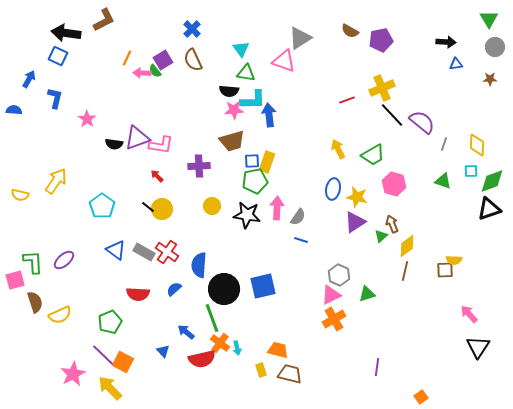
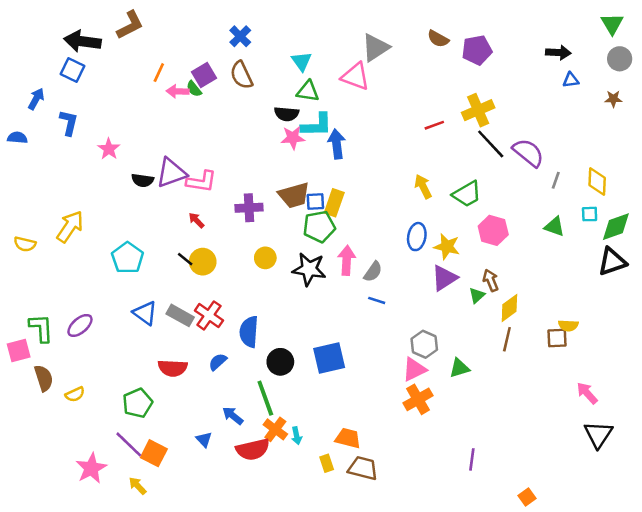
brown trapezoid: (232, 141) -> (294, 195), moved
black circle: (224, 289) -> (280, 362), size x0.7
yellow semicircle: (60, 315) -> (75, 394), size x0.7
yellow arrow: (110, 388) -> (138, 486), size x0.6

